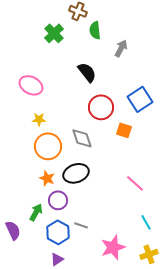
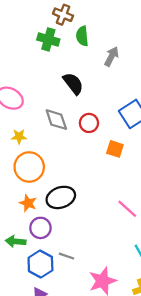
green cross: (54, 33) -> (48, 39), moved, turned -30
red circle: (101, 107) -> (89, 123), size x0.7
gray diamond: (82, 138) -> (56, 120), moved
green arrow: (36, 212) -> (16, 241), turned -114

